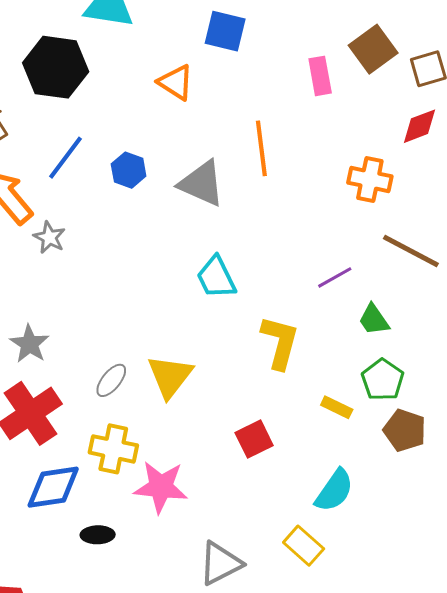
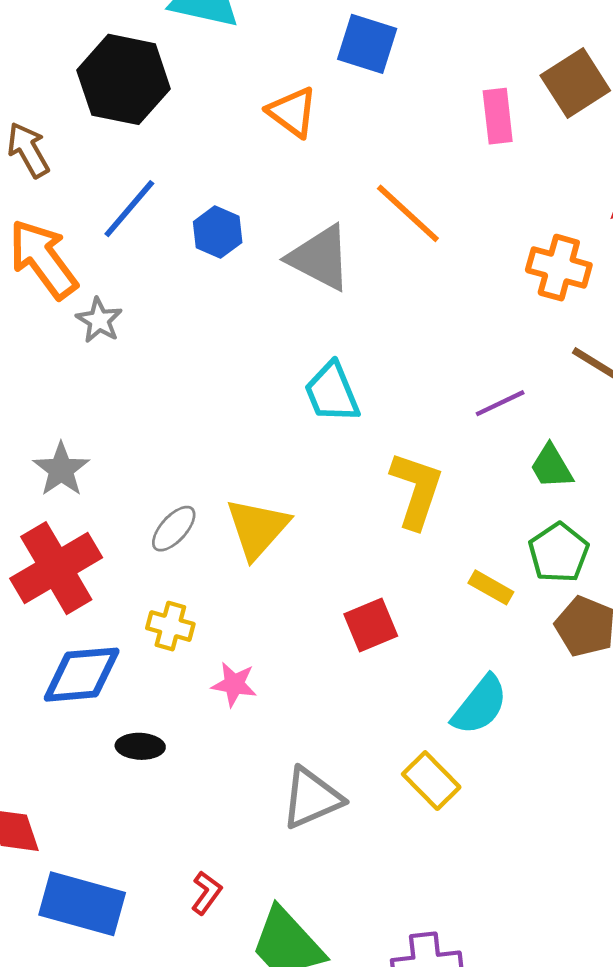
orange line: (261, 148) -> (408, 213), turned -44
yellow cross: (113, 449) -> (170, 626), size x0.7
pink star: (161, 487) -> (234, 684), size x0.6

